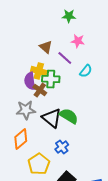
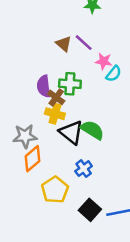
pink star: (78, 41) -> (104, 61), moved
purple line: (65, 58) -> (84, 43), moved
yellow cross: (39, 71) -> (55, 114), moved
gray star: (26, 110) -> (25, 136), moved

